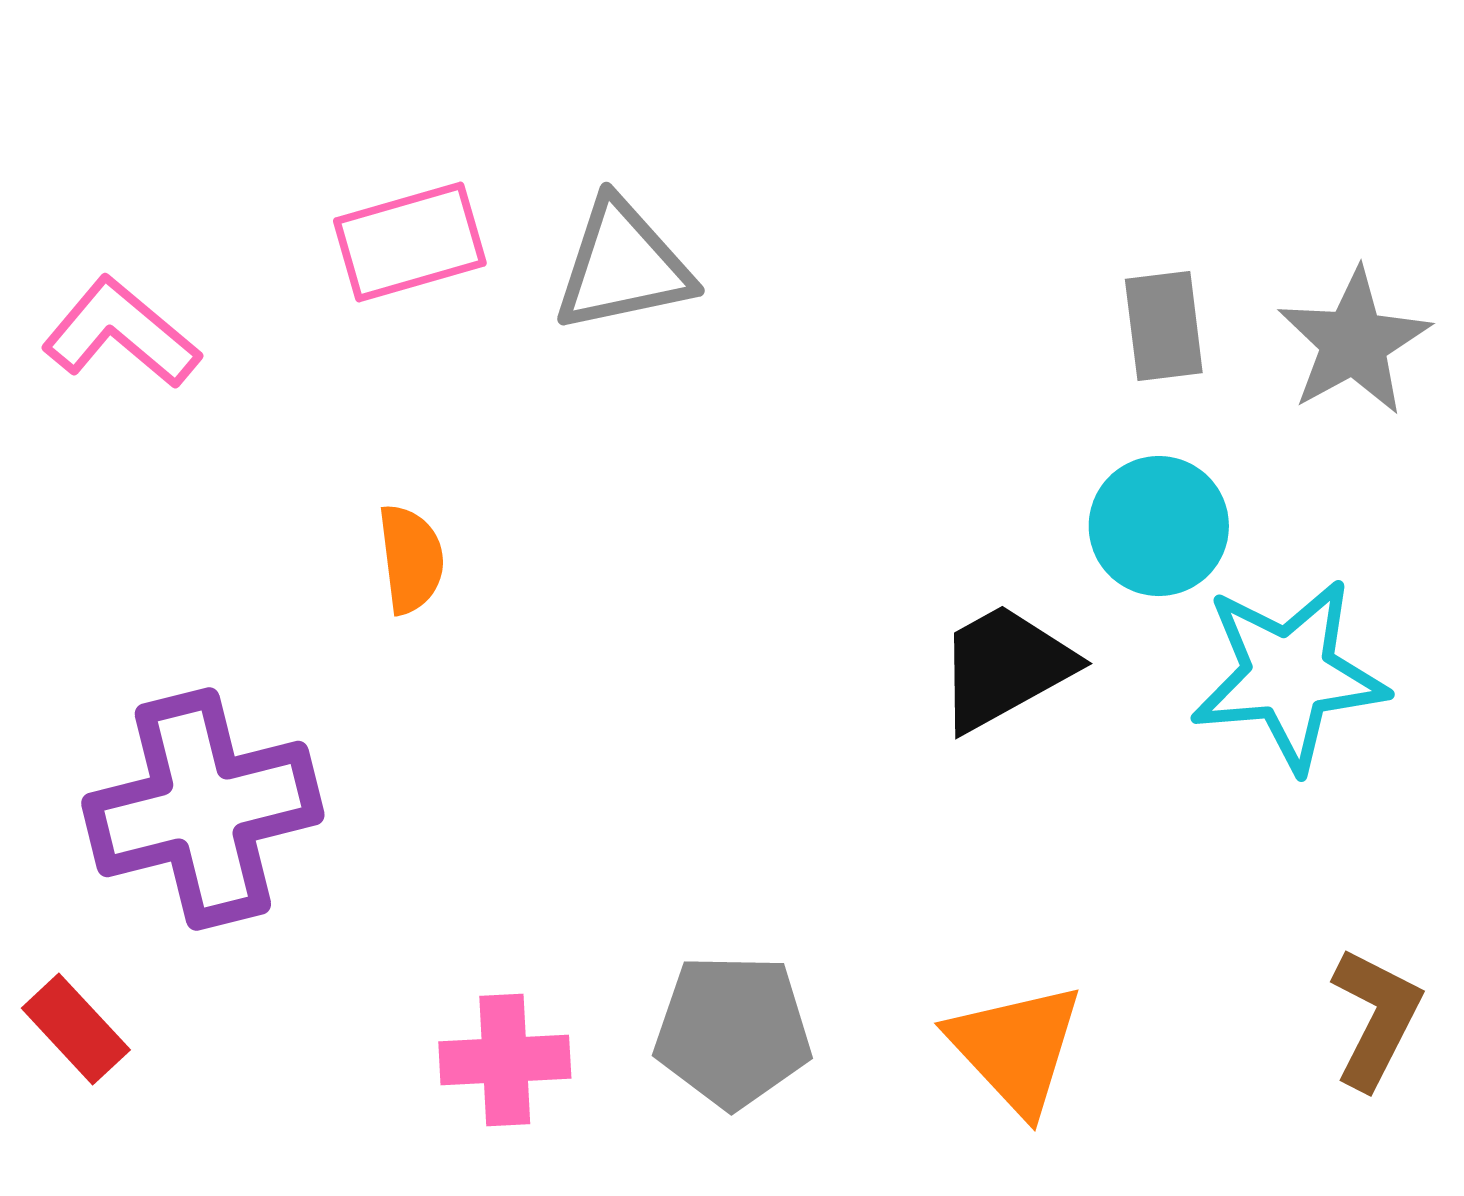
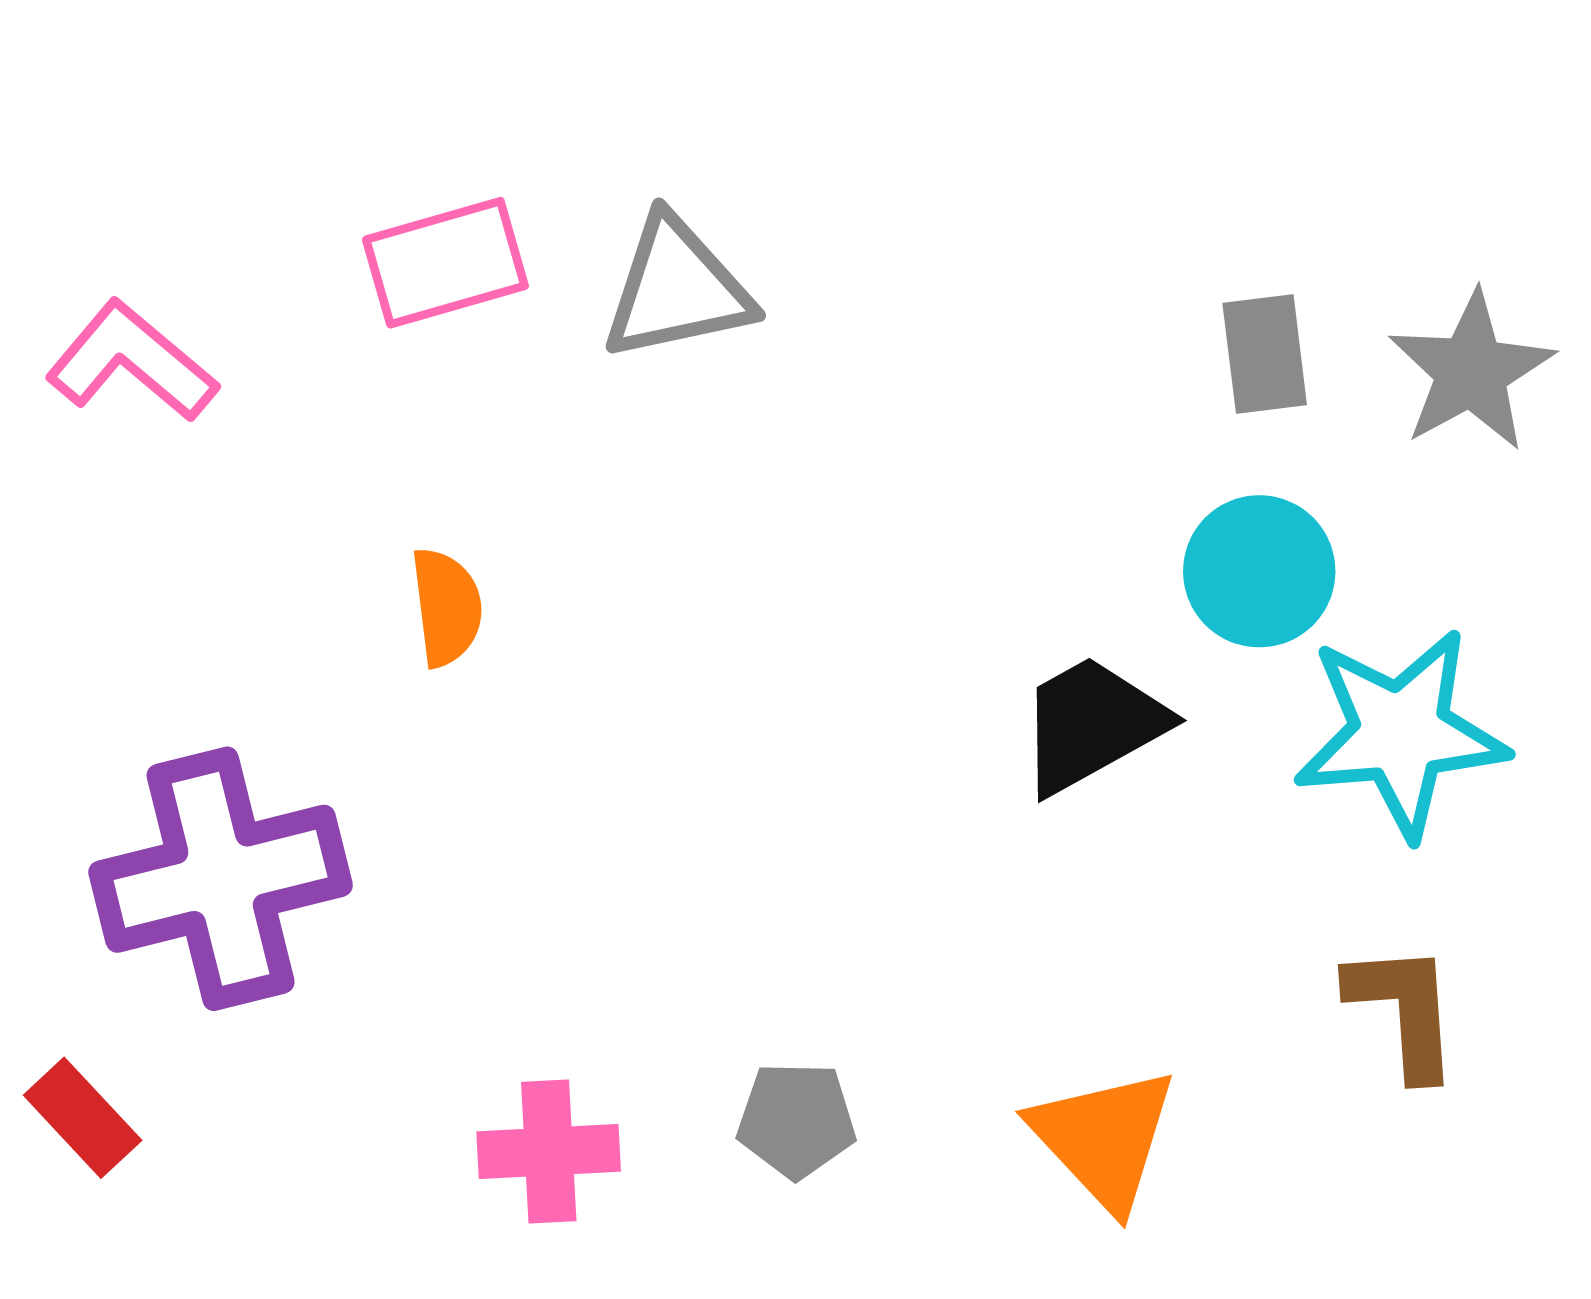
brown L-shape: (1376, 1018) -> (1404, 1010), moved, turned -31
gray pentagon: (733, 1031) -> (796, 1120), size x0.7

